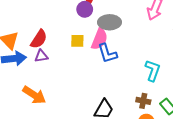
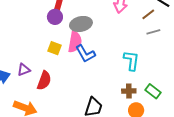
red semicircle: (39, 39) -> (44, 81), moved
yellow square: (77, 41) -> (55, 48), turned 32

